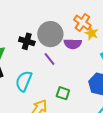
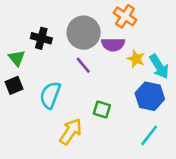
yellow star: (92, 33) -> (136, 59), moved
black cross: (27, 41) -> (41, 38), moved

